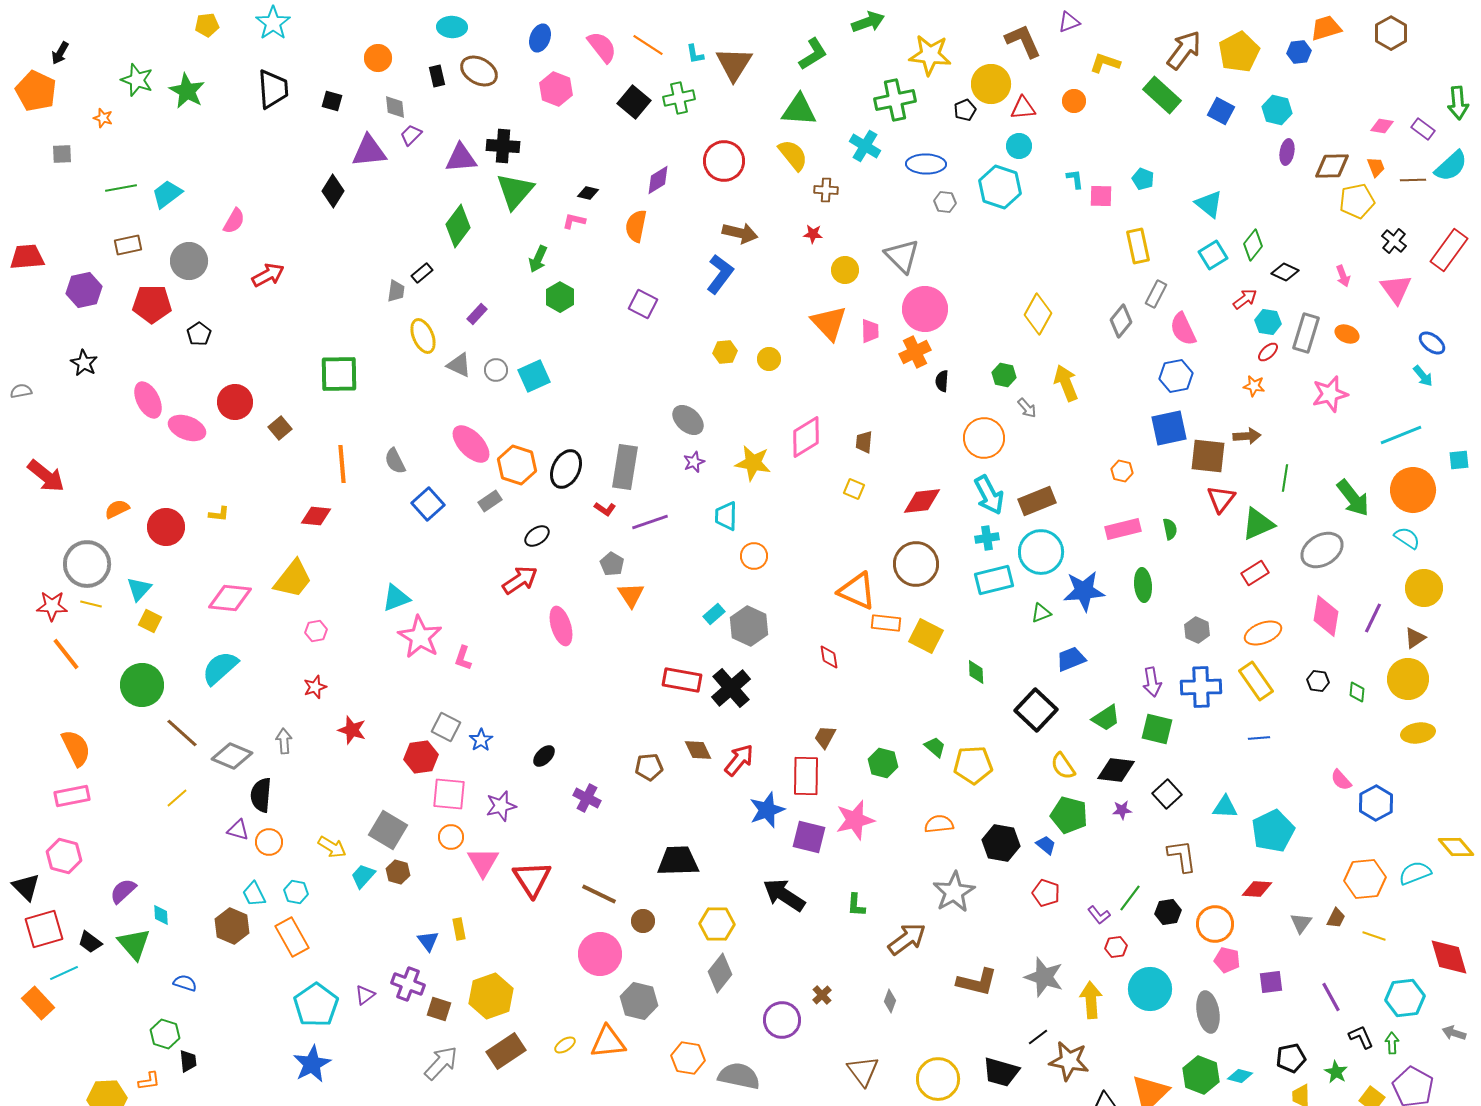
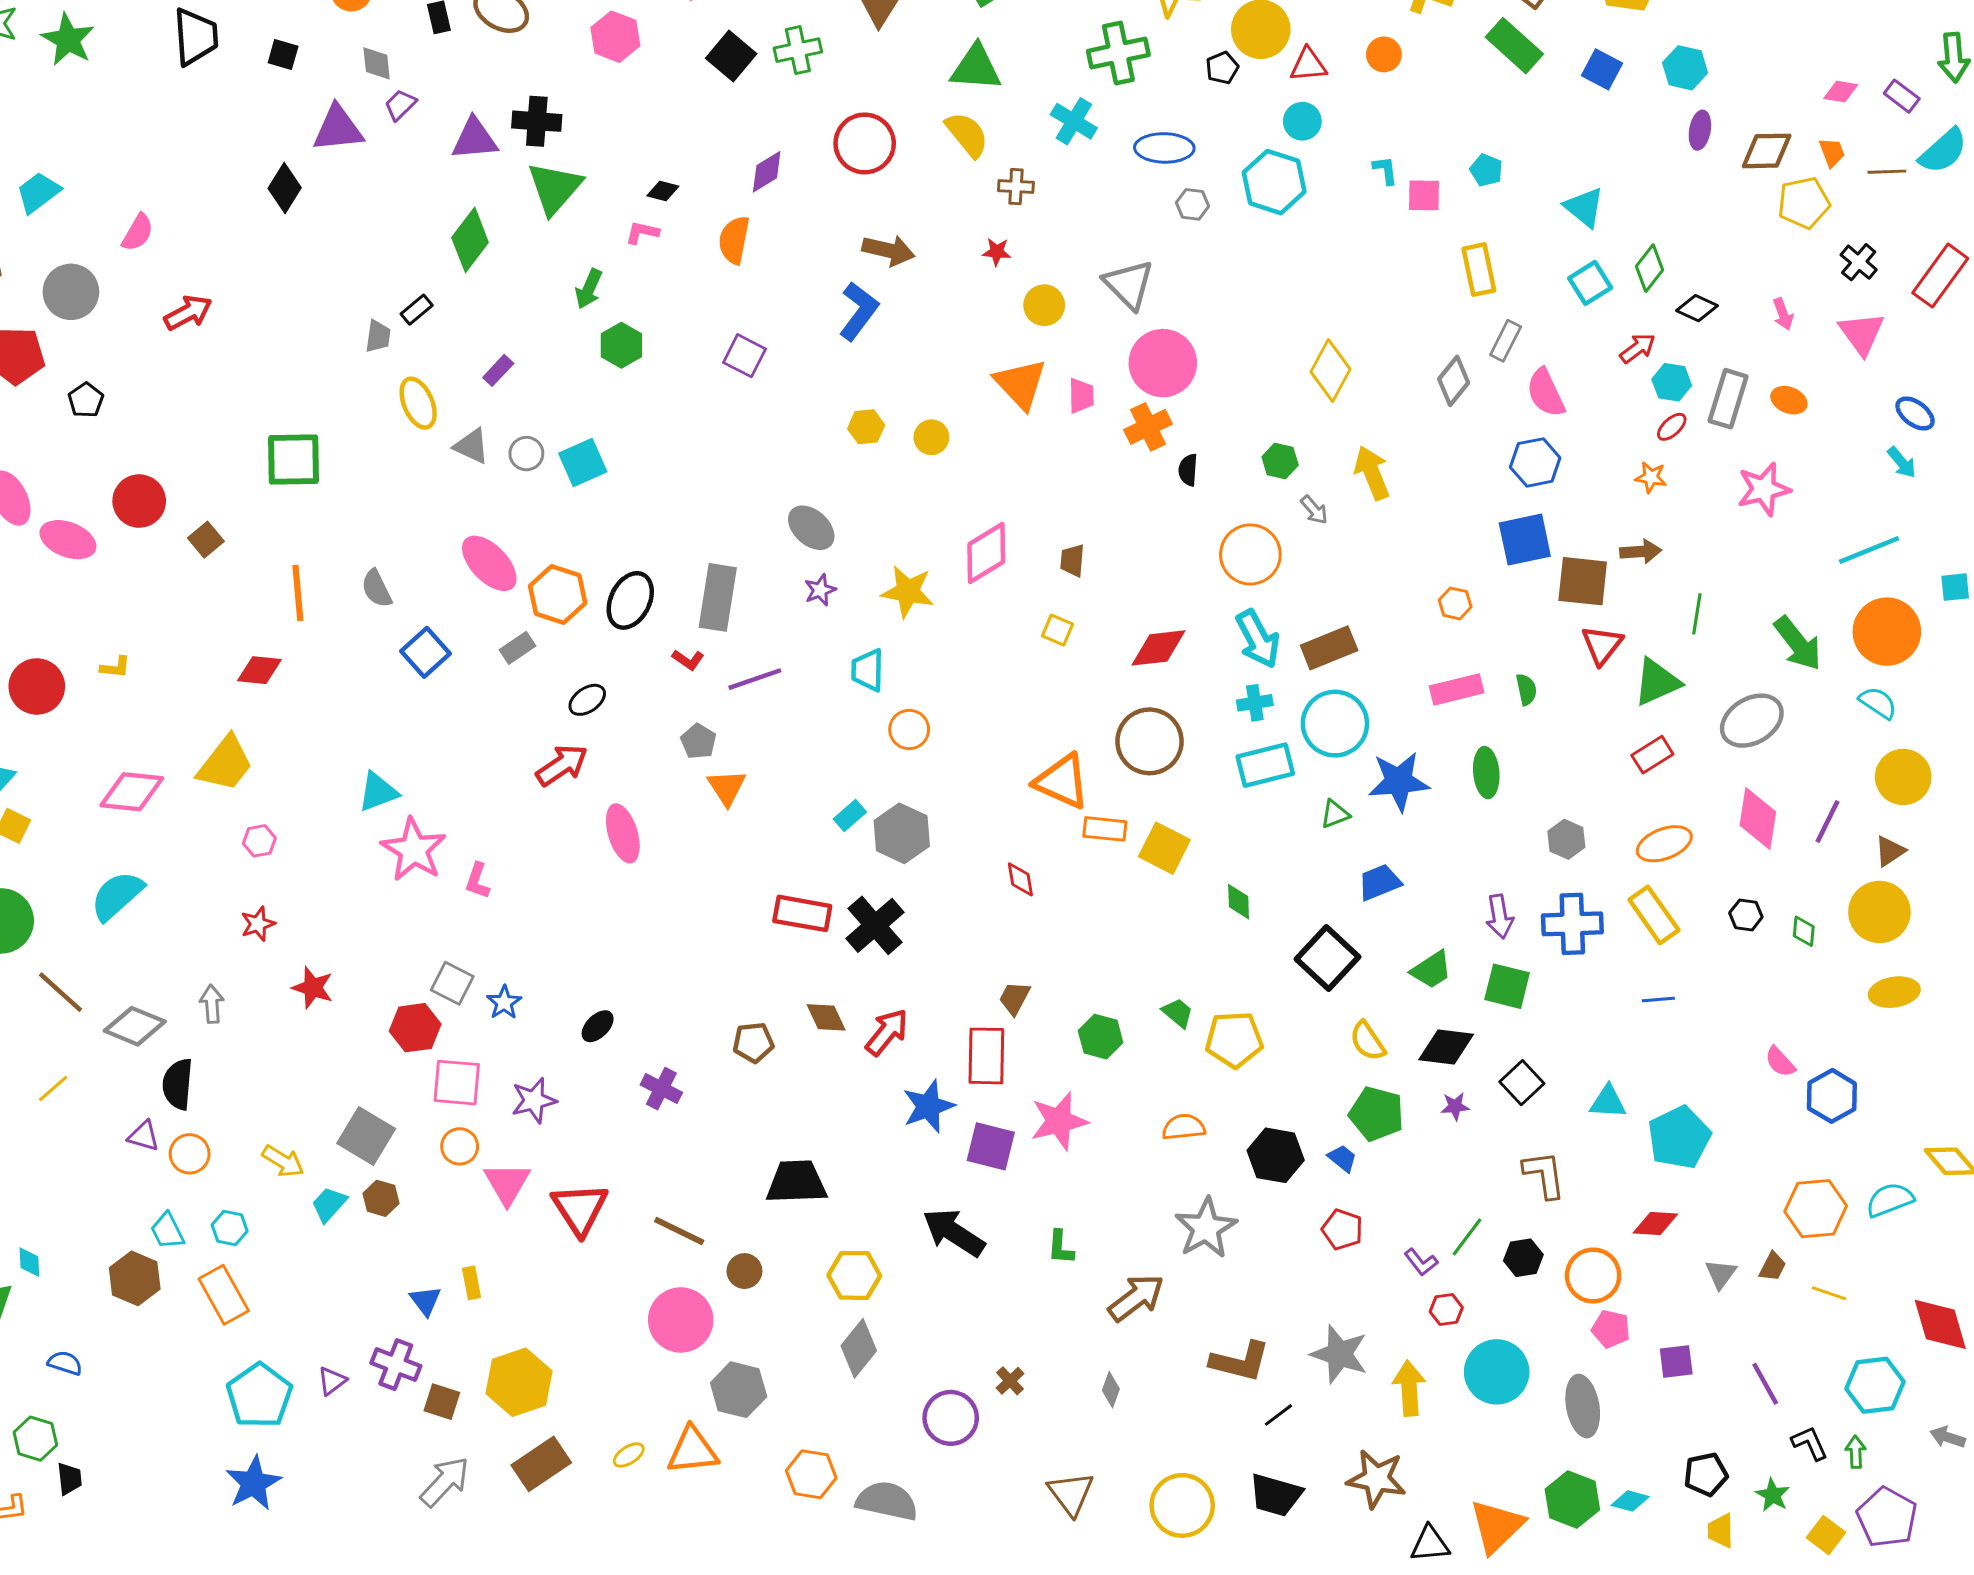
black line: (1038, 1037) -> (1279, 1415), moved

